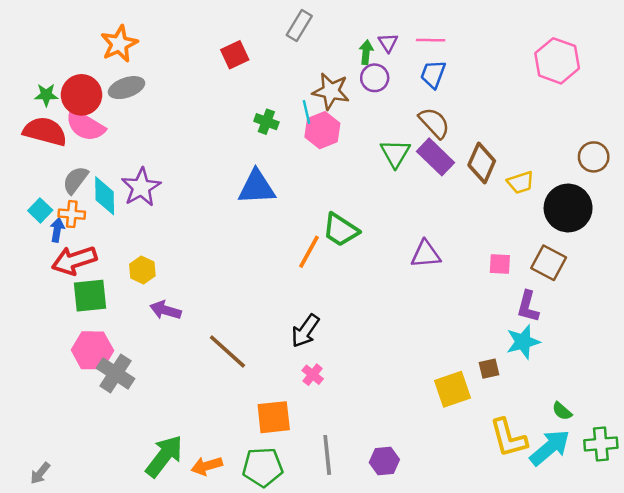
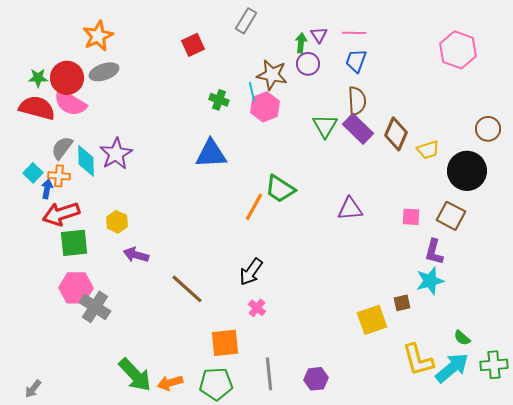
brown semicircle: (434, 123) -> (357, 101), turned 40
green arrow: (164, 456) -> (135, 375), turned 99

